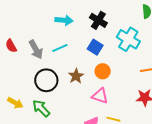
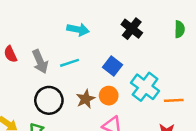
black cross: (98, 20) -> (132, 29), moved
cyan cross: (128, 39) -> (145, 87), moved
orange circle: (103, 71) -> (109, 96), moved

